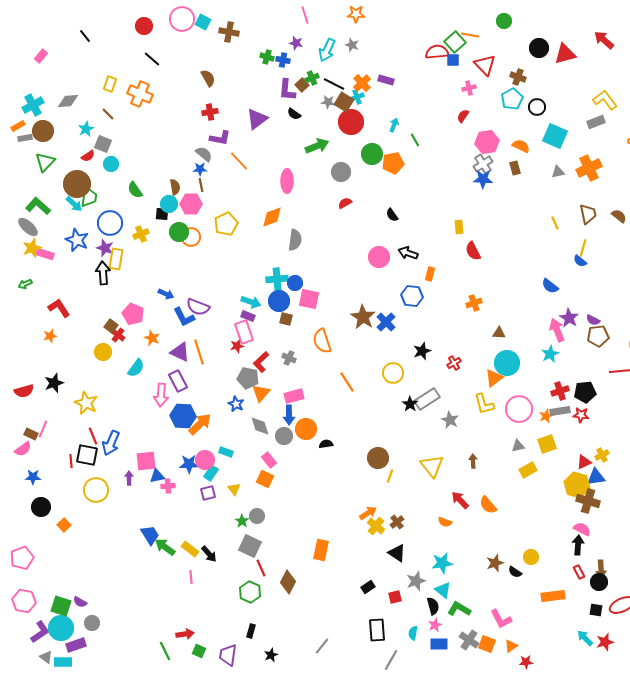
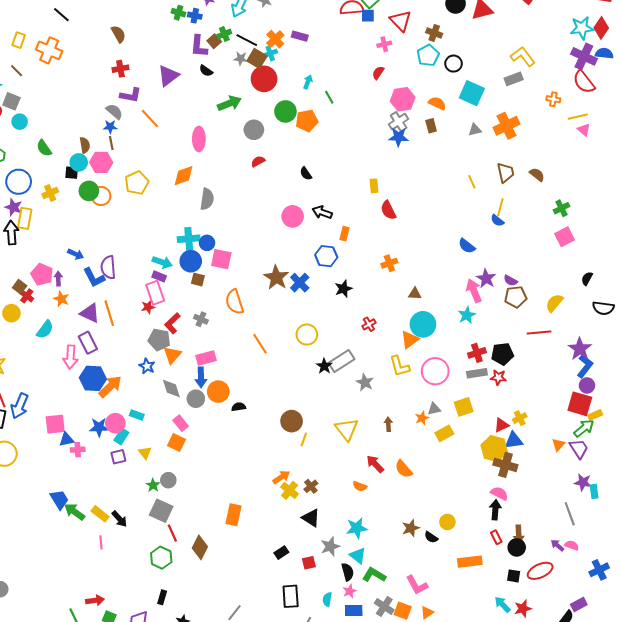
purple semicircle: (198, 307) -> (108, 267), turned 65
black star: (422, 351) -> (344, 289), moved
orange star: (546, 416) -> (422, 418), moved
purple arrow: (129, 478) -> (58, 279), moved

